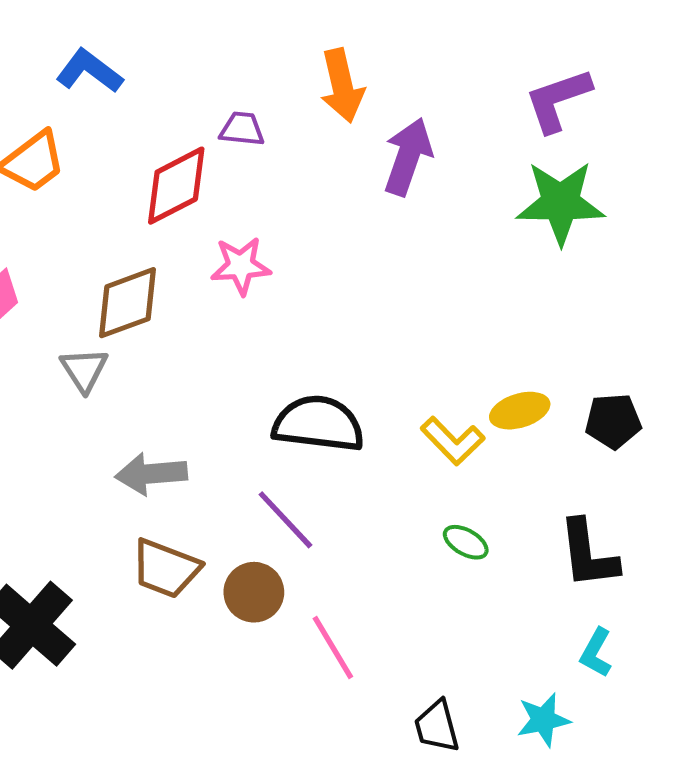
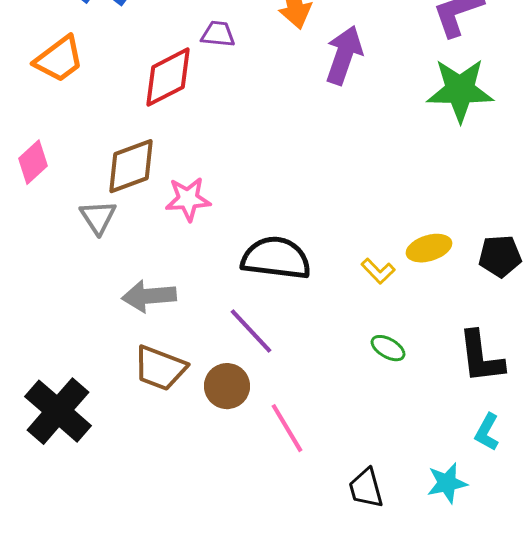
pink star: (241, 266) -> (188, 199), moved
yellow L-shape: (453, 441) -> (378, 271), size x0.7

